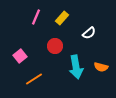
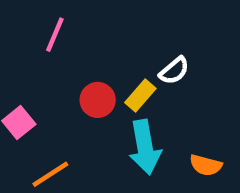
yellow rectangle: (62, 18) -> (140, 95), moved
orange semicircle: (101, 67) -> (206, 165), moved

